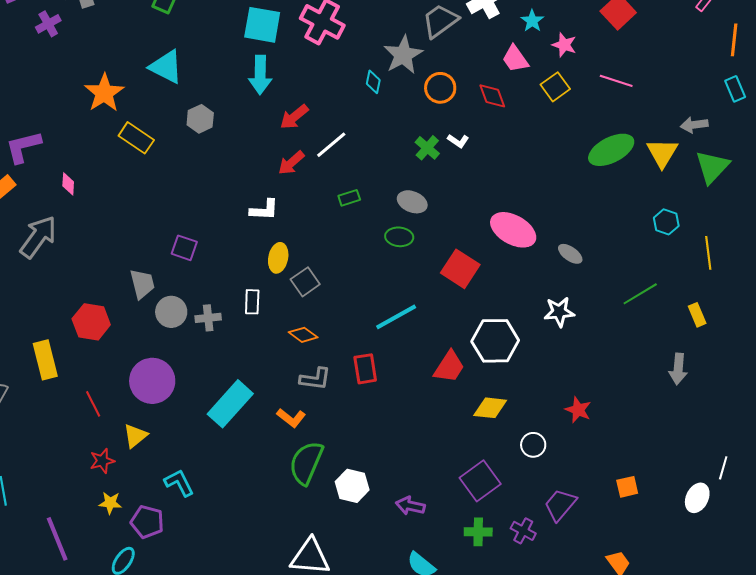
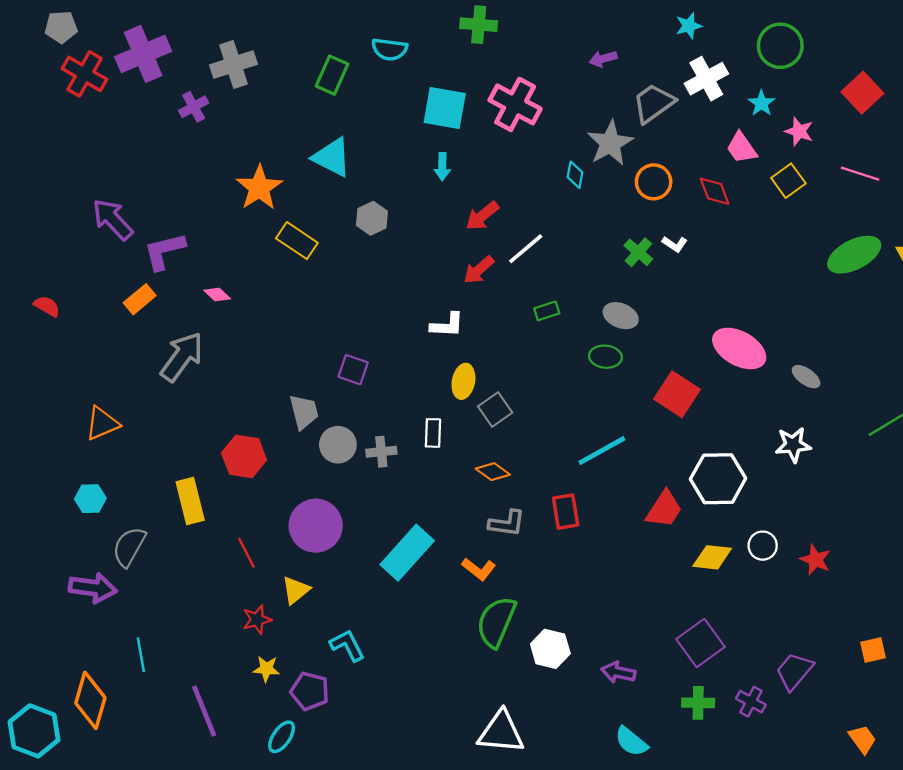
cyan arrow: (260, 75) -> (442, 167), size x0.6
pink diamond: (68, 184) -> (217, 295), turned -50
white circle: (533, 445) -> (763, 546), moved

